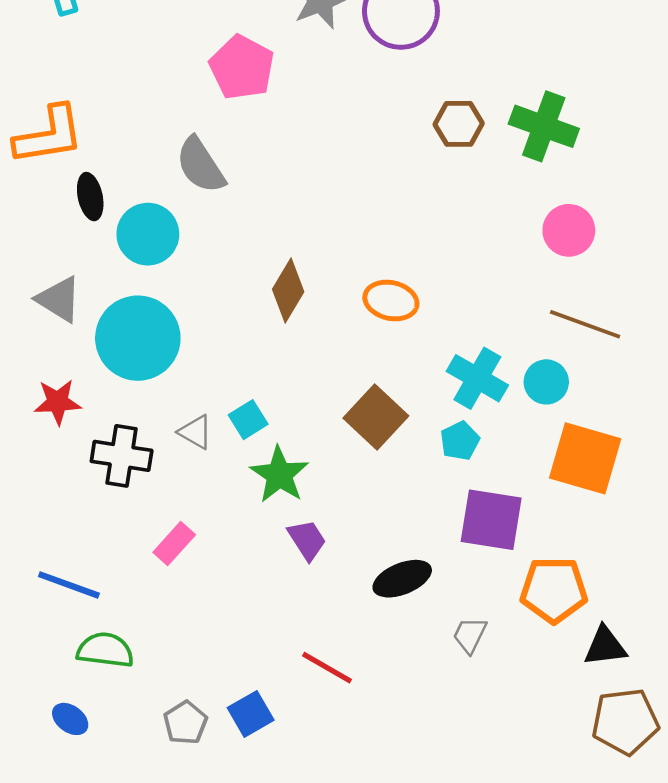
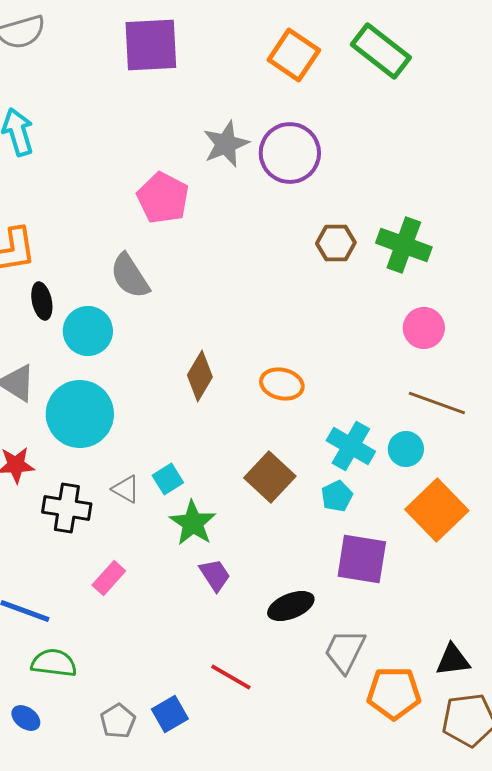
orange square: (585, 458) -> (437, 510), turned 30
orange pentagon: (554, 590) -> (394, 693), moved
gray trapezoid: (470, 635) -> (345, 651), size x1.5

